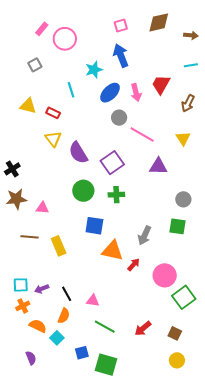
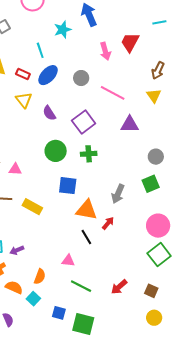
blue ellipse: (110, 93) -> (48, 75), moved
brown arrow: (188, 103) -> (158, 70), moved
gray circle: (119, 118) -> (81, 78), moved
purple semicircle: (78, 153) -> (49, 113), size x0.7
green square: (177, 226) -> (151, 184), turned -30
yellow rectangle: (59, 246) -> (32, 207), turned -36
pink circle: (165, 275) -> (158, 226), moved
black line: (67, 294) -> (86, 237), moved
blue square: (82, 353) -> (59, 313), turned 32

